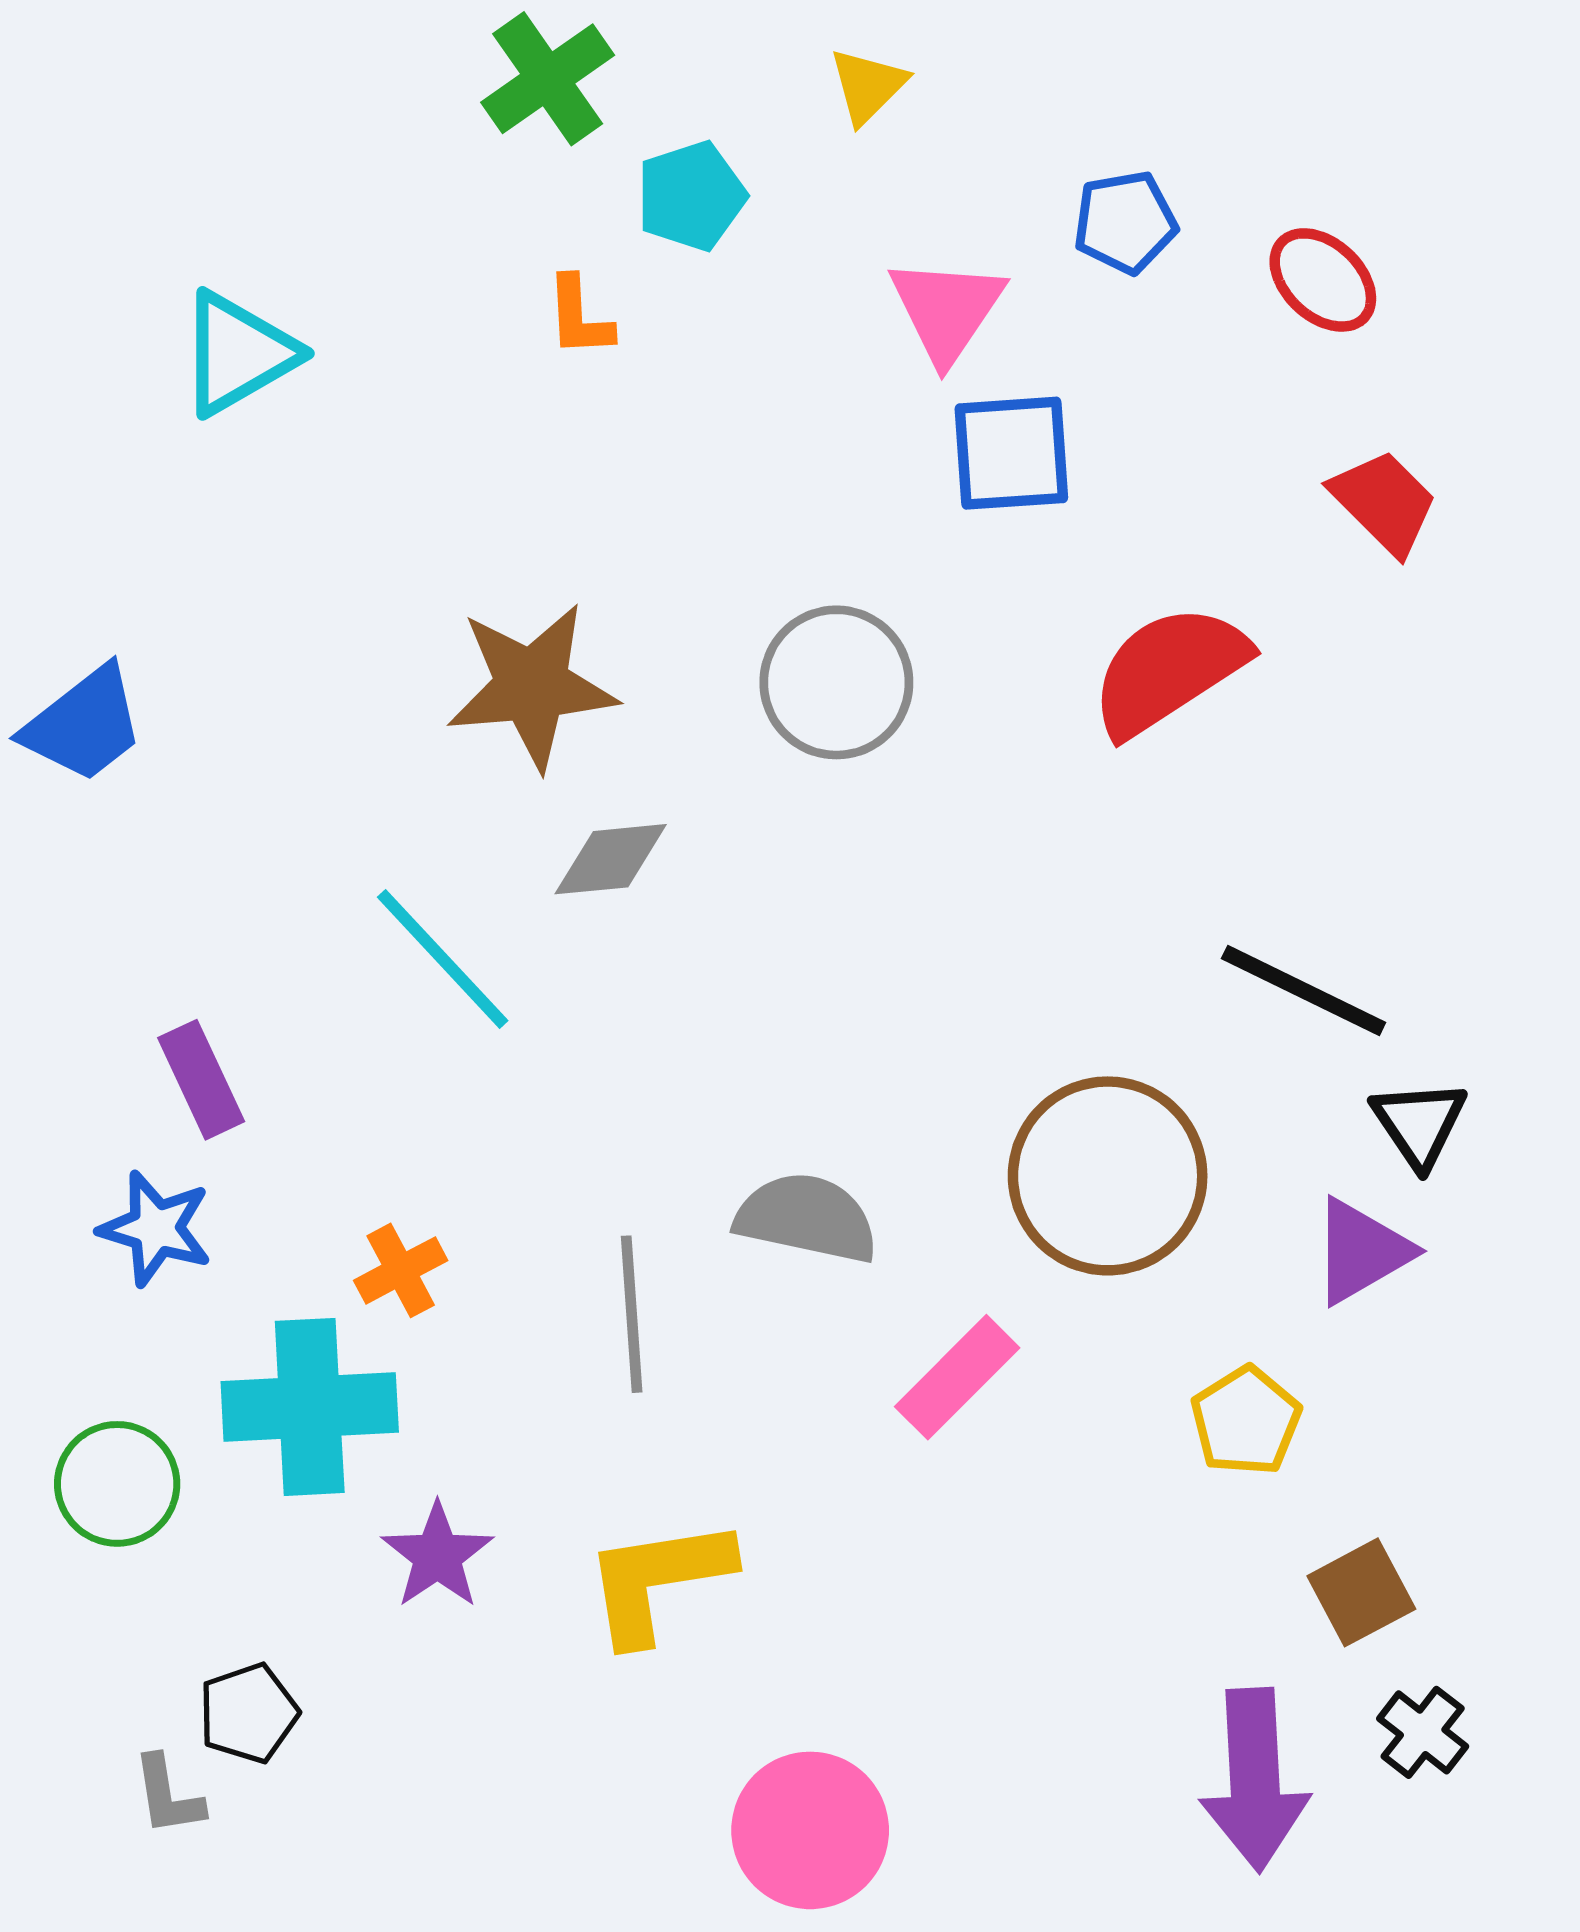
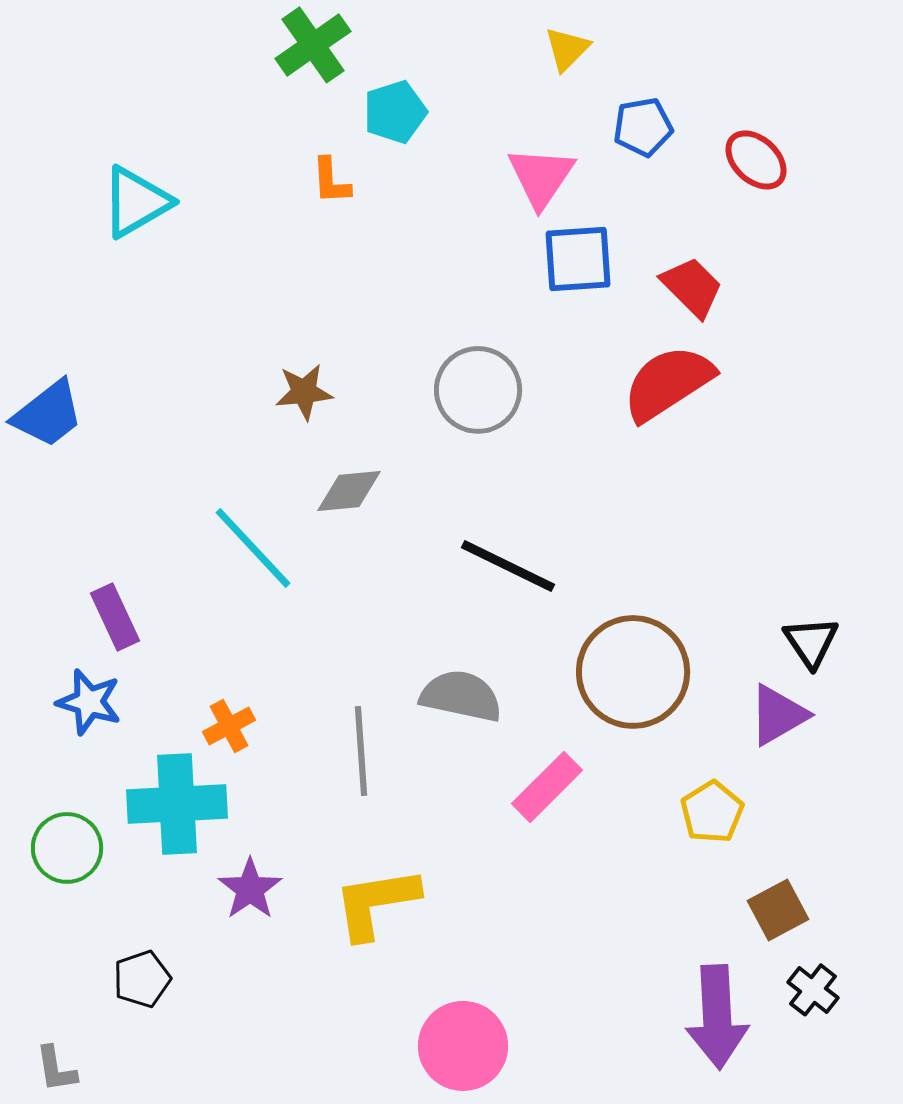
yellow triangle: (868, 86) -> (567, 49), moved
red trapezoid: (1384, 502) -> (692, 287), moved
brown star: (532, 686) -> (304, 392), size x0.6
black line: (1304, 990) -> (508, 566), moved
gray L-shape: (168, 1795) -> (56, 1069), moved

